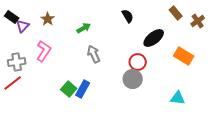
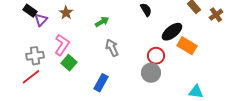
orange rectangle: (184, 56) -> (187, 46), moved
green square: (69, 89) -> (69, 63), moved

